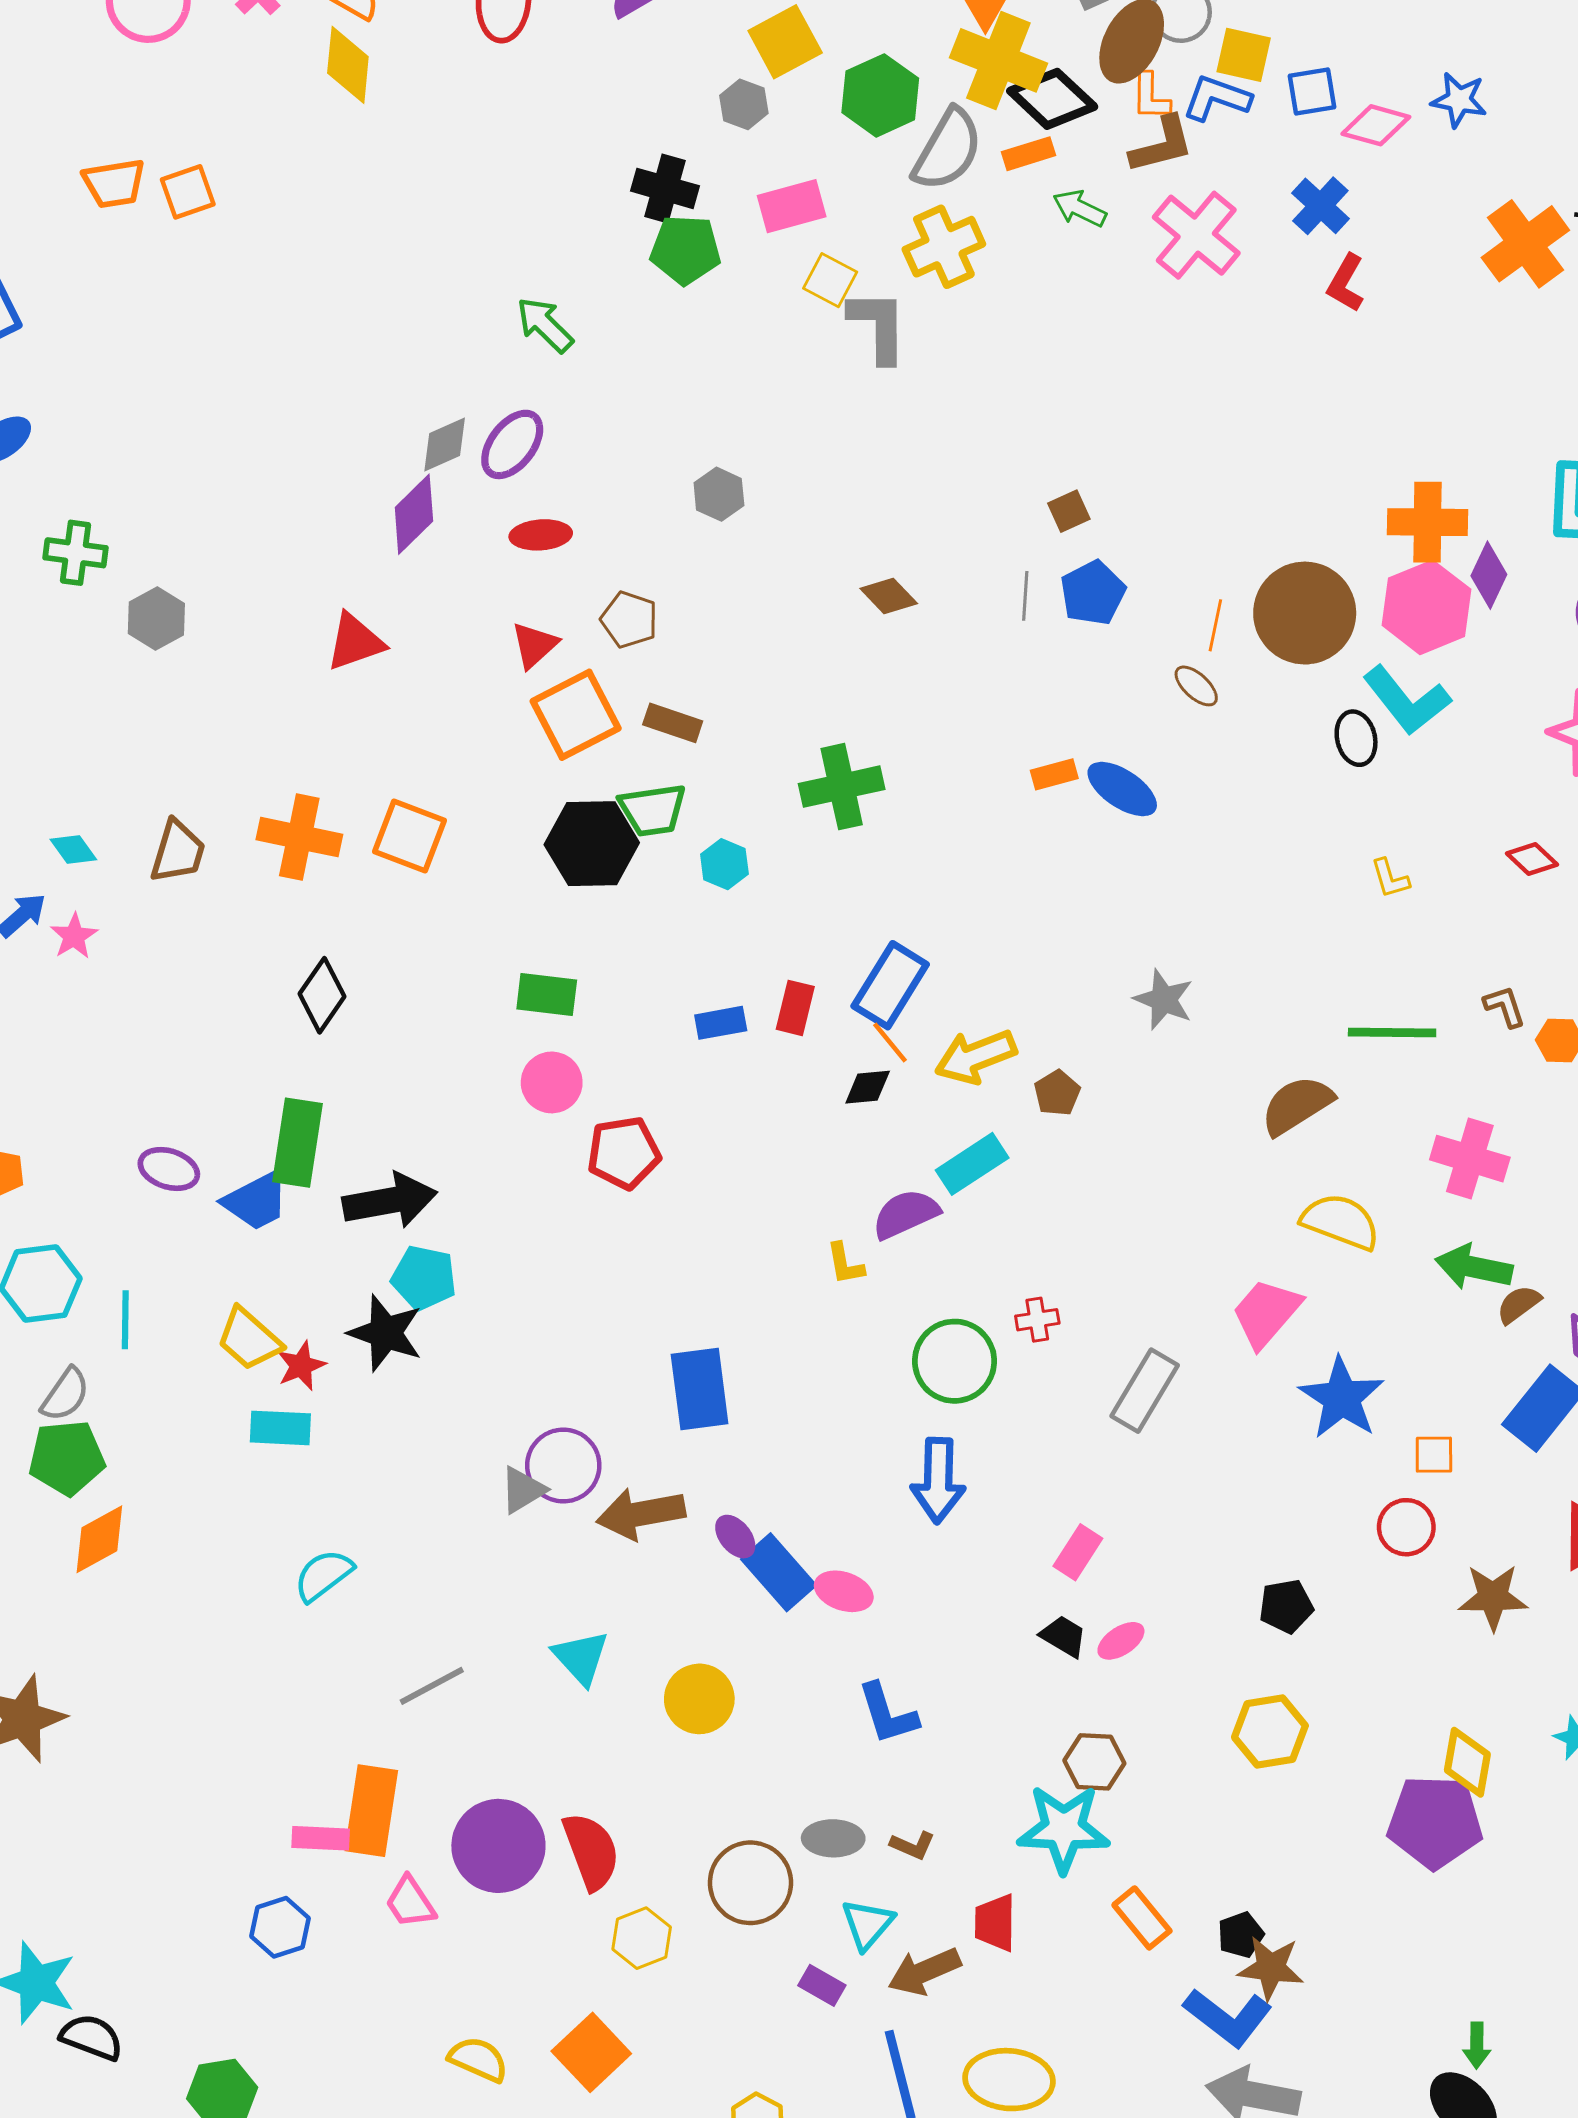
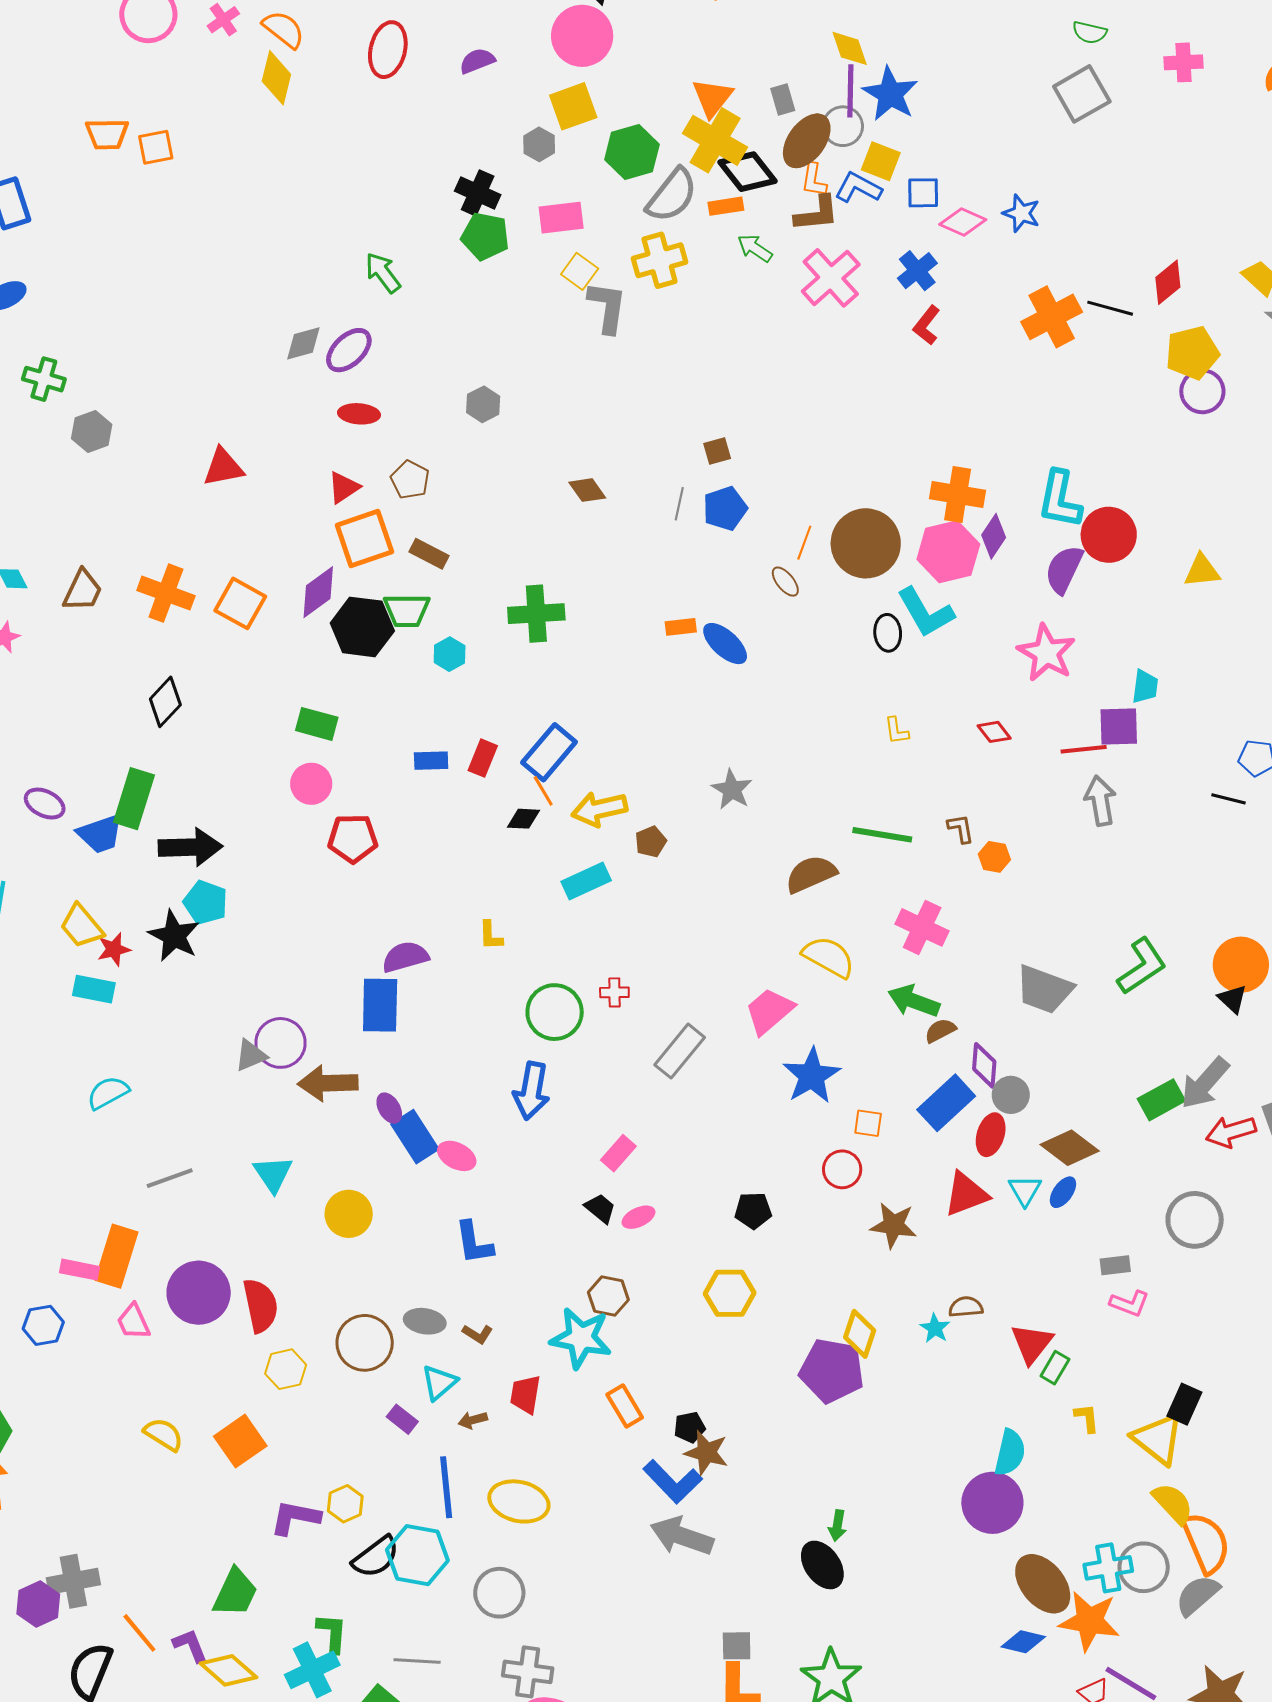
purple diamond: (414, 514) -> (318, 592), moved
purple semicircle: (906, 1214) -> (405, 957), moved
brown arrow: (924, 1971) -> (473, 1420), size x0.6

